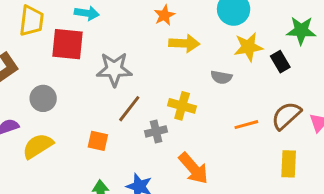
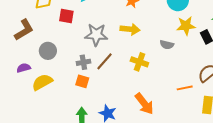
yellow arrow: (184, 43) -> (130, 29), moved
red square: (67, 44) -> (66, 16), size x0.7
orange line: (246, 125) -> (185, 88), moved
gray cross: (156, 131) -> (83, 62), moved

